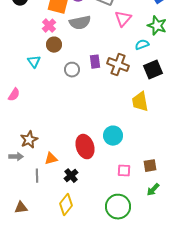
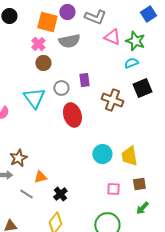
pink triangle: (123, 19) -> (112, 37), turned -48
green star: (157, 26) -> (135, 41), moved
cyan triangle: (34, 62) -> (34, 98), moved, size x1.6
brown cross: (118, 65) -> (112, 100), moved
yellow trapezoid: (140, 102) -> (129, 156), moved
red ellipse: (85, 147) -> (72, 115), moved
gray line: (37, 176) -> (26, 194), turned -56

